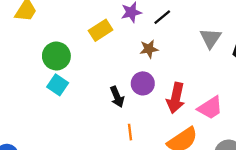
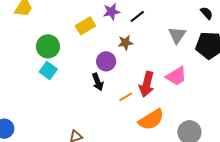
purple circle: (143, 83) -> (106, 61), moved
pink trapezoid: (210, 108) -> (176, 76), moved
orange line: (130, 132) -> (126, 97), moved, turned 64

